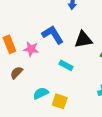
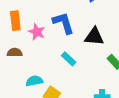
brown semicircle: (16, 73) -> (15, 52), turned 32

